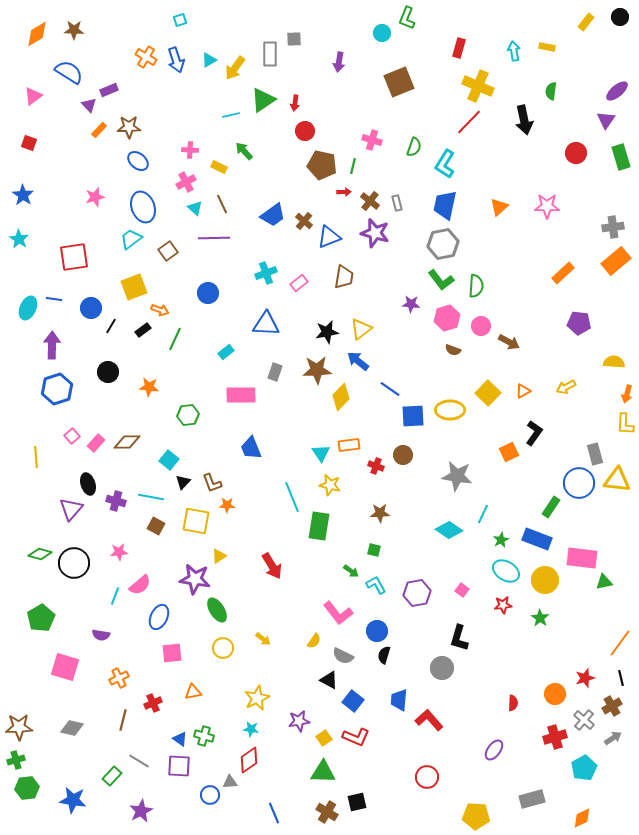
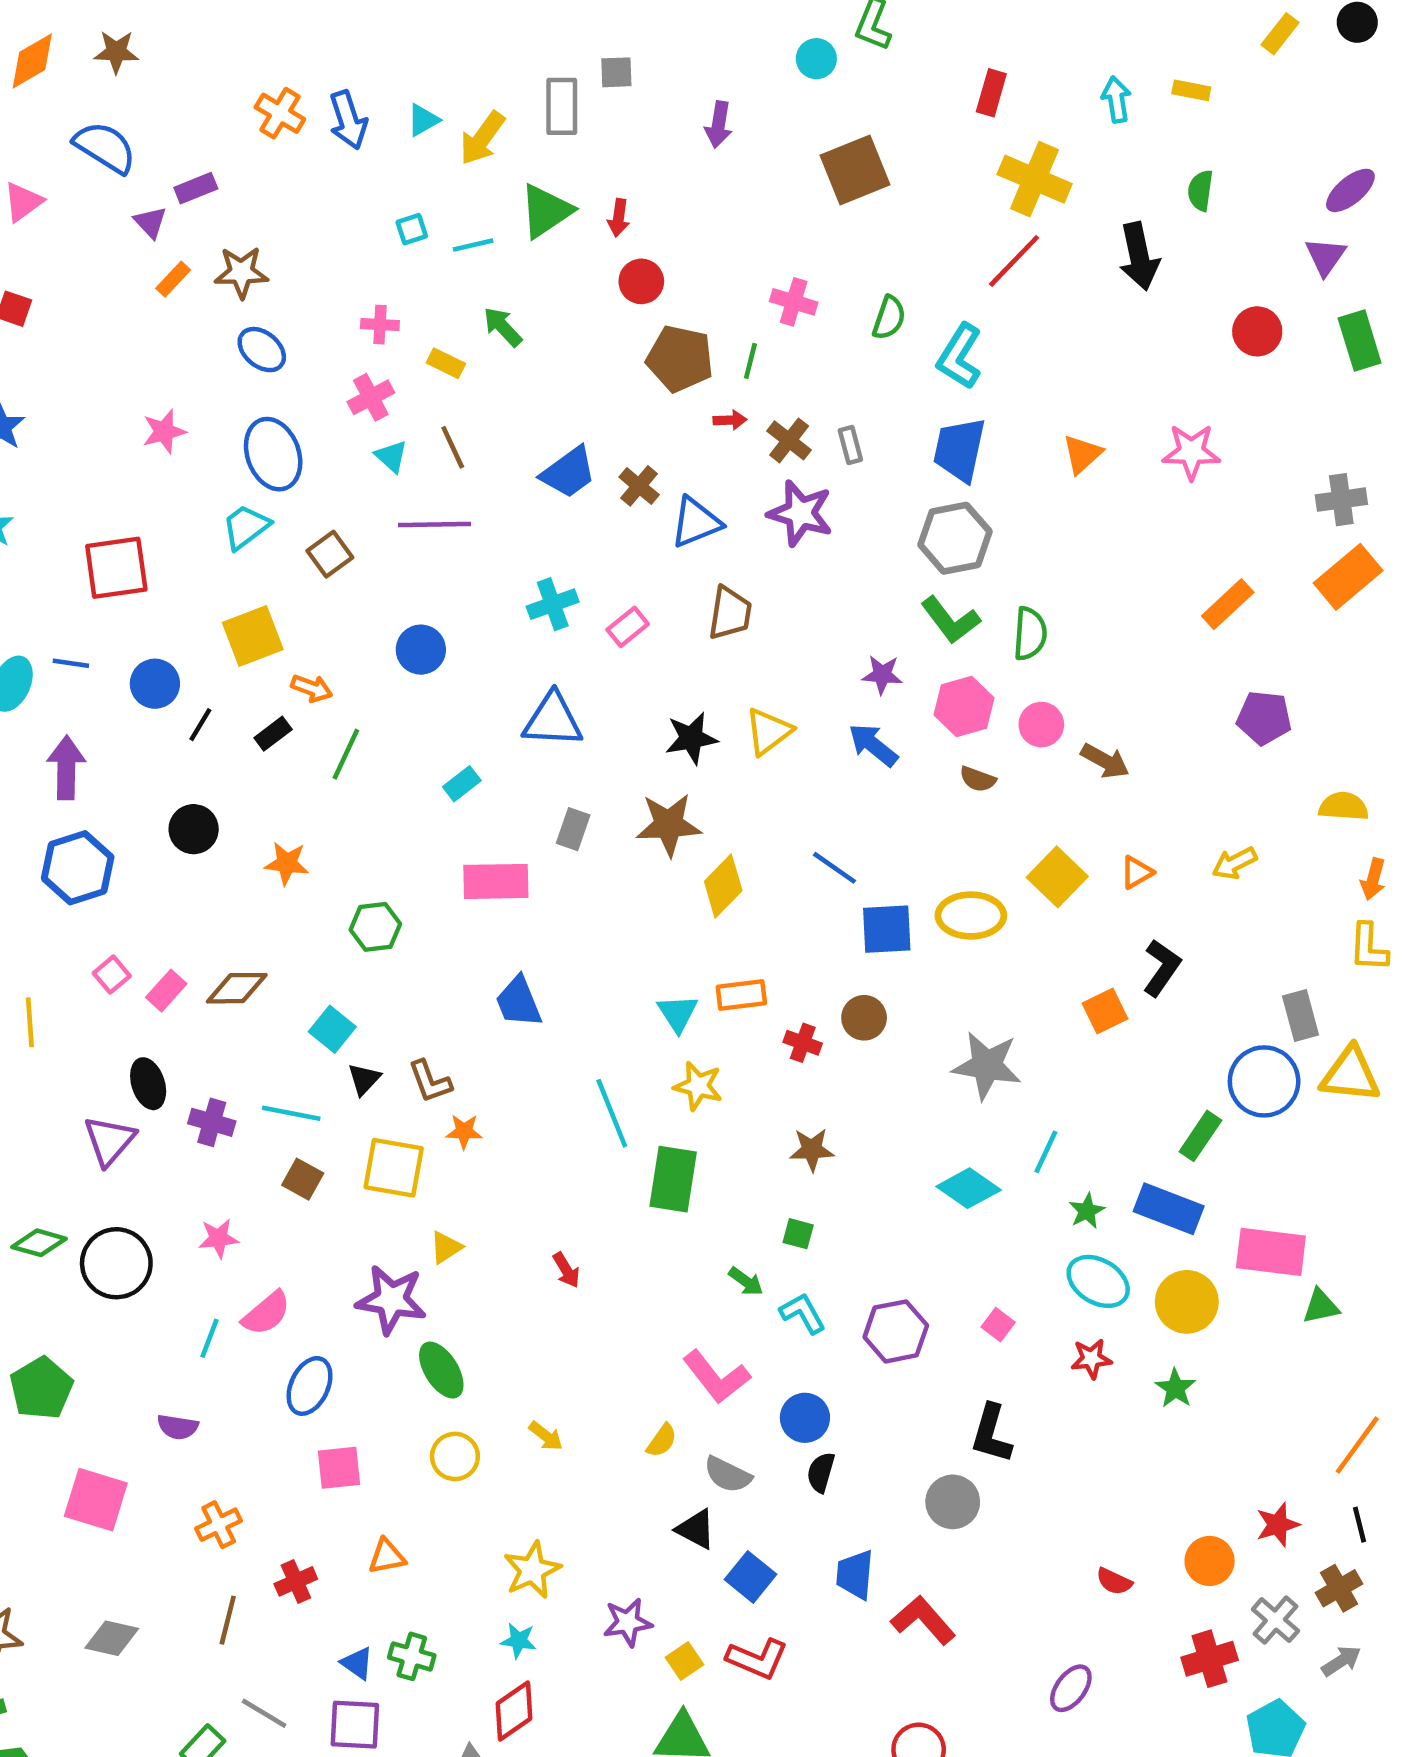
cyan square: (180, 20) -> (412, 229), moved
blue arrow: (358, 361) -> (873, 745), moved
red arrow: (272, 566) -> (566, 1270), size x0.6
red semicircle: (513, 703) -> (1114, 1581), turned 112

